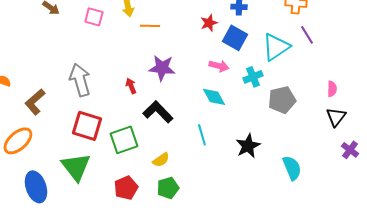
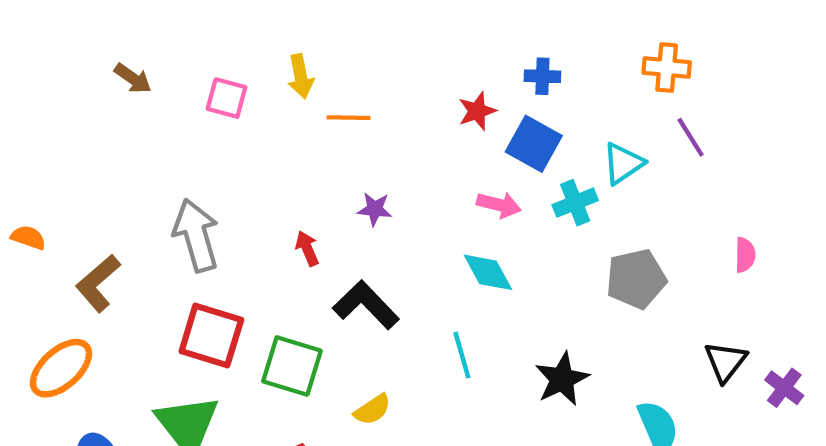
cyan triangle: (276, 47) -> (623, 163), size x0.7
purple star: (162, 68) -> (375, 209), size x0.6
cyan cross: (253, 77) -> (575, 203), moved
black triangle: (336, 117) -> (725, 362), moved
green square: (124, 140) -> (292, 366), turned 36

